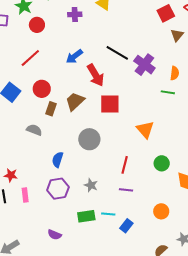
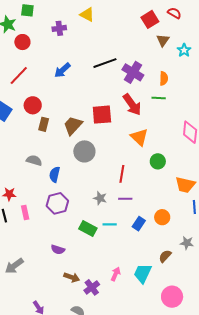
black line: (117, 53) -> (105, 63), turned -45
red arrow: (96, 75) -> (132, 105), moved
brown trapezoid: (75, 101) -> (73, 125), moved
gray semicircle: (34, 130) -> (34, 160), moved
green circle: (162, 163) -> (158, 161), moved
gray star: (91, 185) -> (100, 198), moved
green rectangle: (86, 216) -> (88, 229), turned 42
blue rectangle: (126, 226) -> (139, 224), moved

